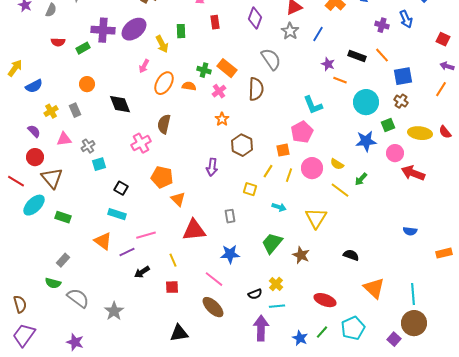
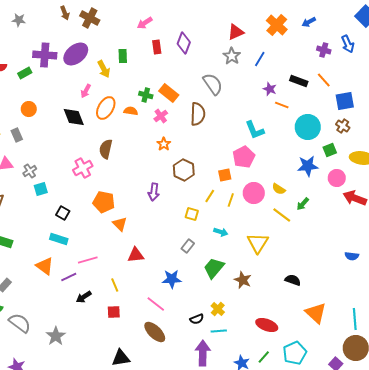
purple diamond: (255, 18) -> (184, 43), moved
black diamond: (120, 104) -> (74, 117), moved
gray rectangle: (230, 216) -> (188, 246), moved, turned 48
red triangle: (194, 230) -> (136, 255), size x0.7

